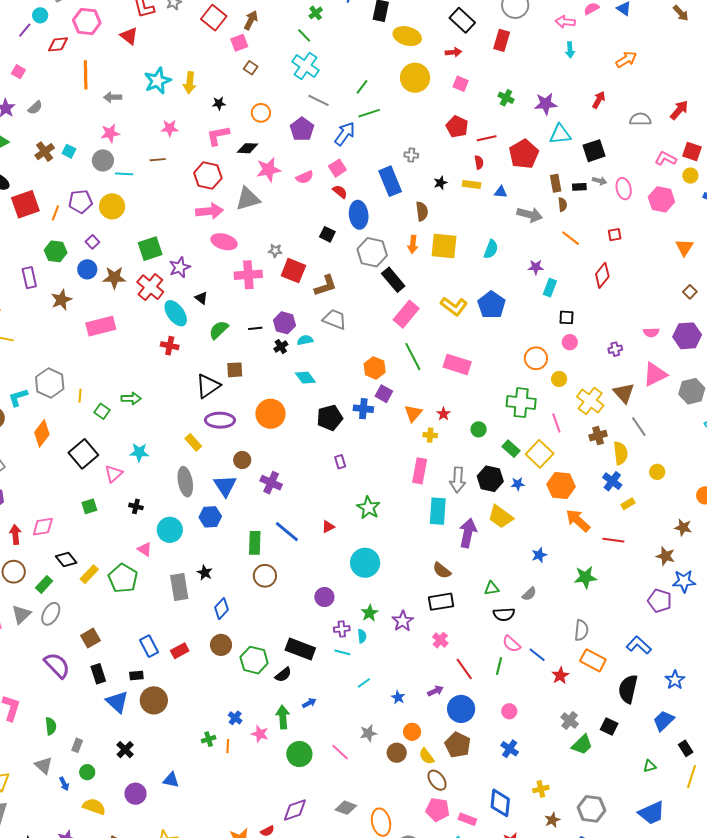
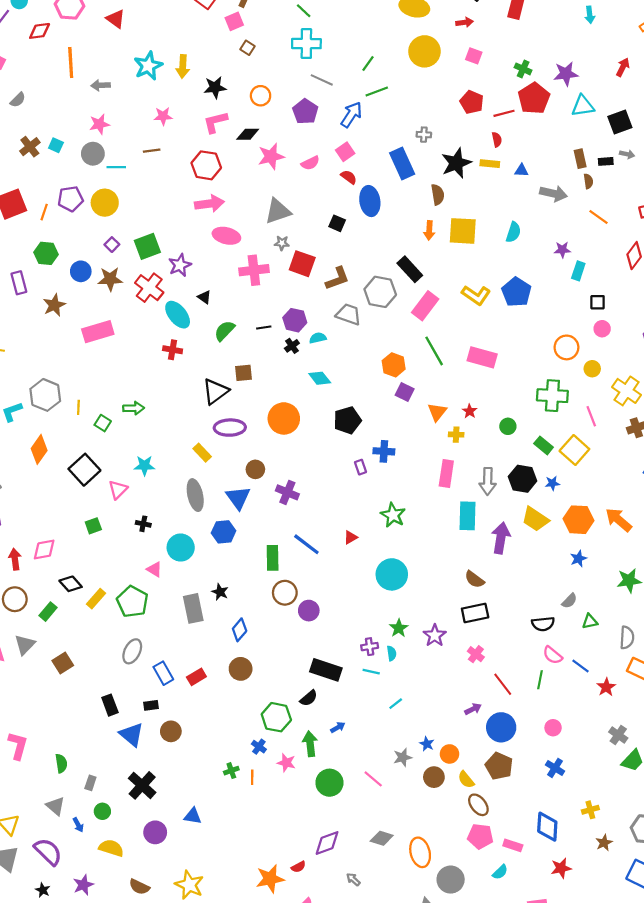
cyan cross: (306, 66) -> (306, 44), turned -32
black star: (219, 103) -> (215, 87), size x1.5
red pentagon: (524, 154) -> (534, 98), moved
black star: (440, 183) -> (456, 163), size x2.0
gray triangle: (248, 199) -> (278, 211), moved
purple square: (92, 242) -> (112, 245), moved
gray hexagon: (372, 252) -> (380, 292), moved
blue cross: (363, 409) -> (384, 451), moved
orange hexagon: (561, 486) -> (579, 520), moved
green triangle: (492, 588) -> (590, 622), moved
purple circle: (324, 597) -> (309, 611), moved
gray ellipse: (51, 614) -> (132, 651), moved
brown square: (91, 638) -> (63, 663), moved
green hexagon: (254, 660) -> (276, 717), moved
purple semicircle: (57, 665) -> (48, 852), moved
blue star: (398, 697) -> (427, 744), moved
brown circle: (154, 700) -> (171, 731), size x0.7
black cross: (125, 750) -> (142, 785), size x1.5

